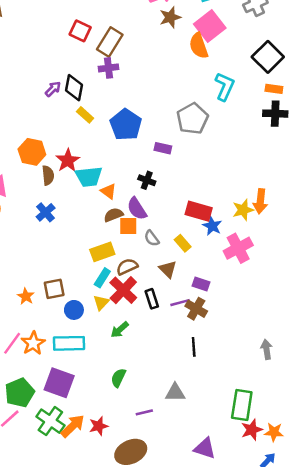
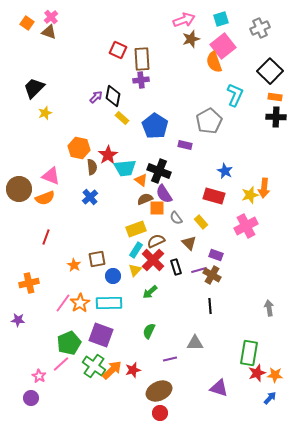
brown rectangle: (110, 42) -> (142, 59), turned -35
black cross: (147, 180) -> (159, 171), moved, size x1.6
blue star: (212, 226) -> (225, 171), moved

